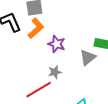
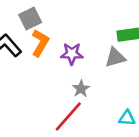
gray triangle: (88, 57) -> (115, 58), turned 42

